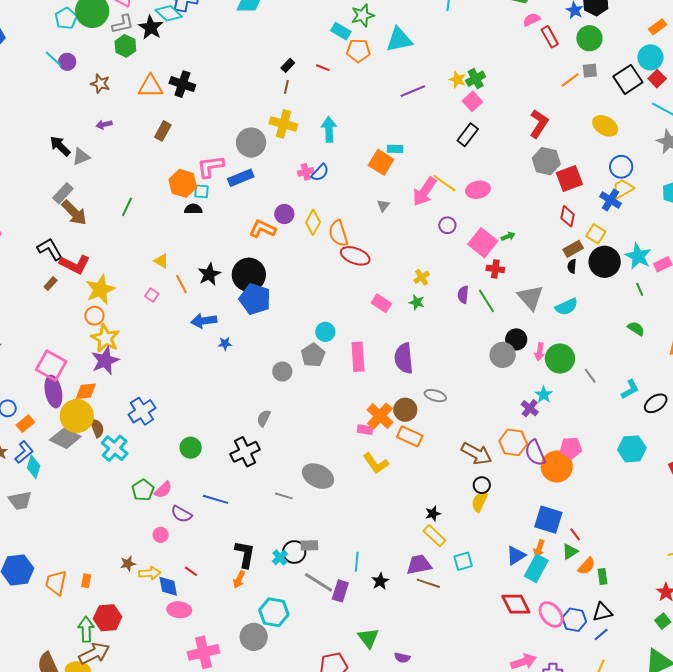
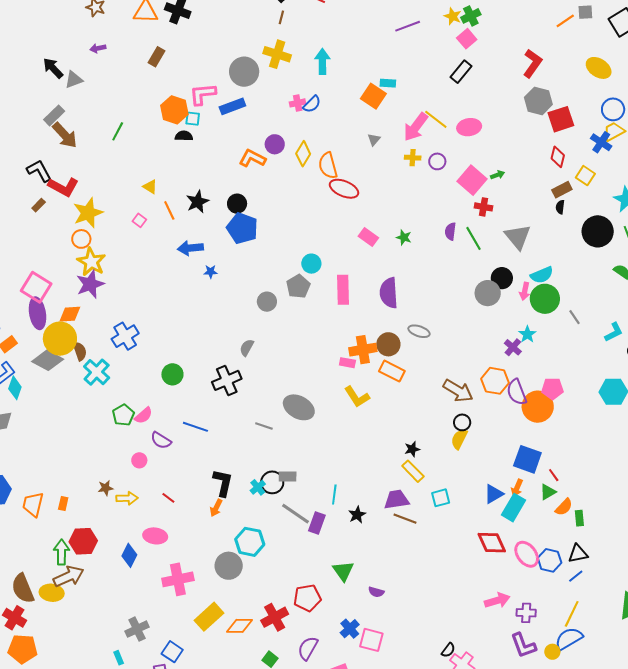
black circle: (605, 262) -> (598, 231), moved
black circle: (249, 275) -> (237, 204), size x0.6
yellow cross: (422, 277) -> (413, 158), moved, turned 35
cyan semicircle: (566, 307) -> (542, 275), moved
orange cross: (380, 416) -> (363, 350), turned 36
blue diamond: (168, 586) -> (129, 555), moved, turned 35

